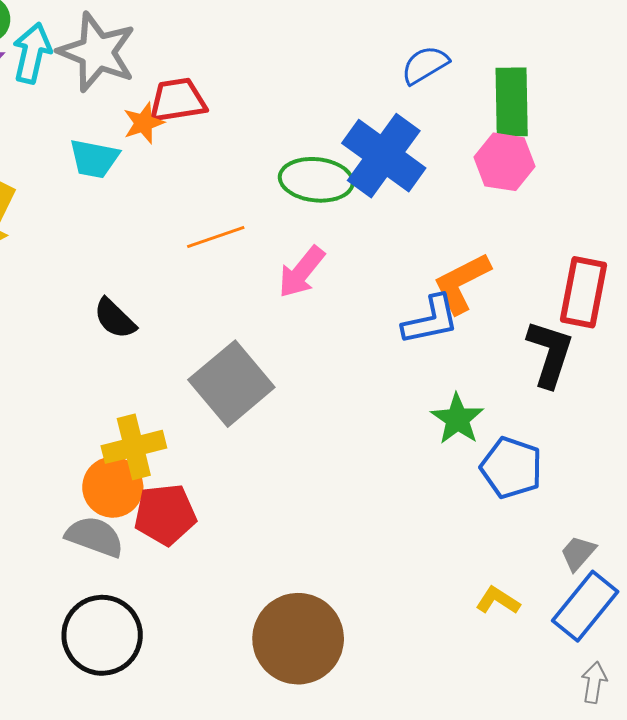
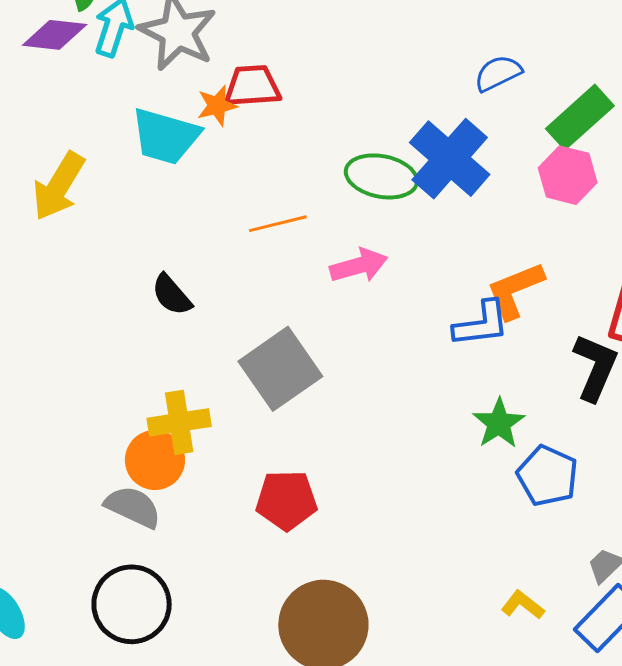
green rectangle: (512, 102) -> (580, 117), turned 44
cyan trapezoid: (94, 159) -> (165, 136), size x1.4
pink arrow: (301, 272) -> (359, 266), turned -150
red pentagon: (165, 514) -> (286, 500), moved

